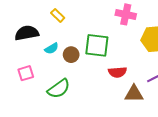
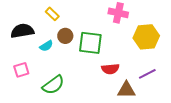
brown circle: (71, 55) -> (65, 36), moved

